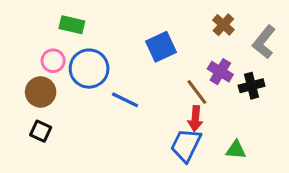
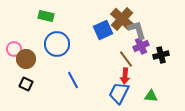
brown cross: (223, 25) -> (122, 19), moved, size x1.6
gray L-shape: (264, 42) -> (137, 30), moved, turned 125
pink circle: (53, 61) -> (14, 49), moved
purple cross: (220, 72) -> (141, 46), turned 35
blue line: (125, 100) -> (73, 80), moved, turned 36

